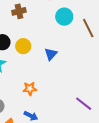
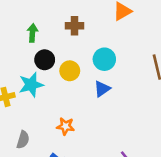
cyan circle: (64, 17) -> (104, 59), moved

